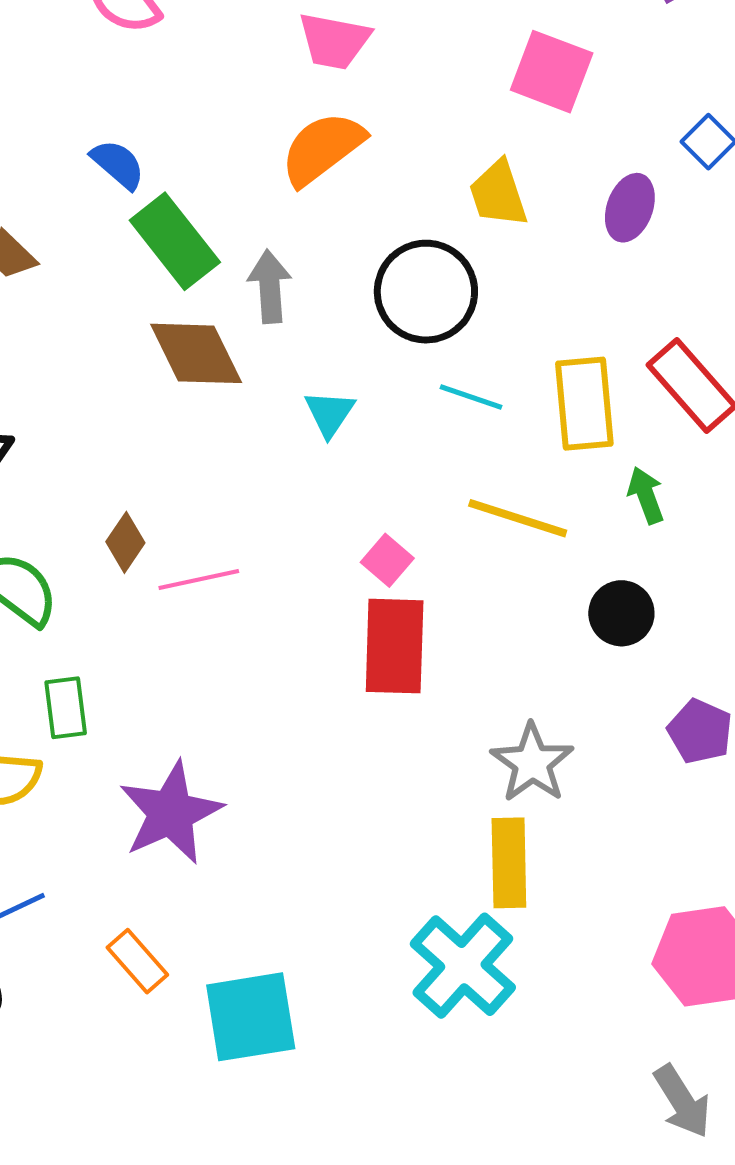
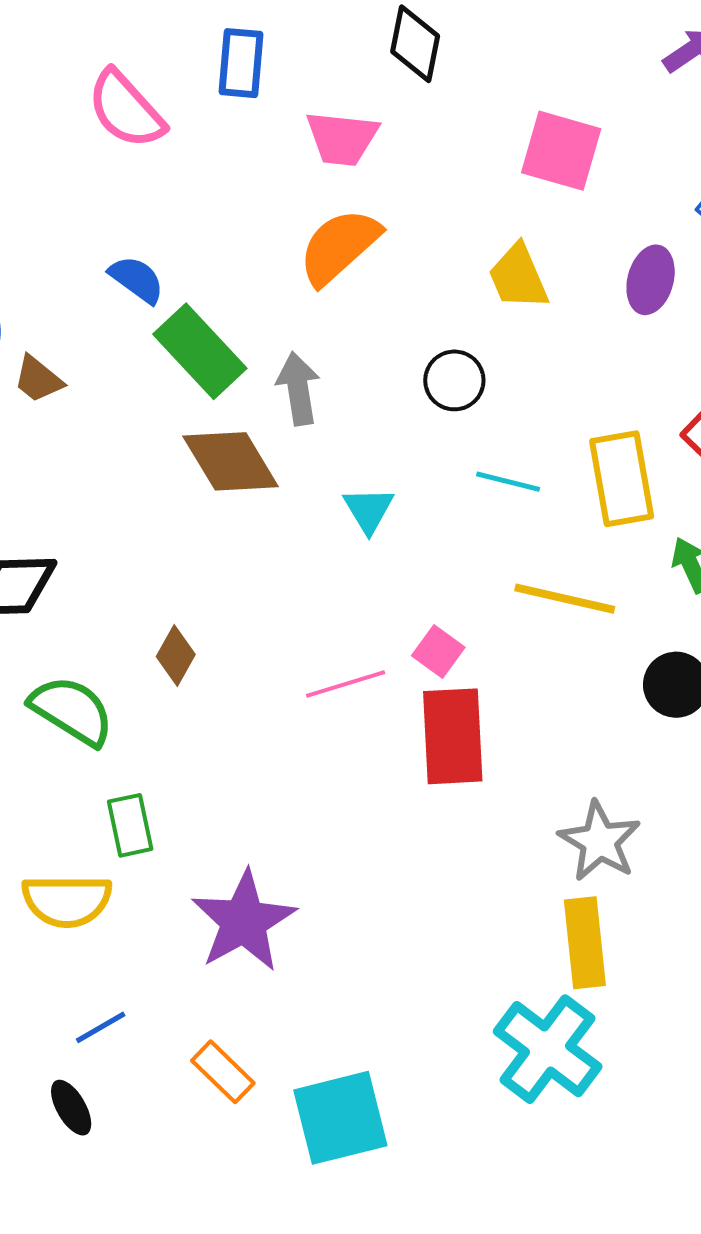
black circle: (426, 292) -> (454, 380), size x0.6
pink line: (199, 580) -> (346, 684), moved

